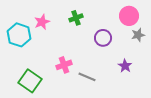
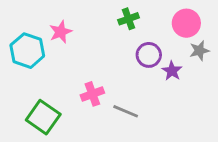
green cross: (76, 18) -> (129, 19), moved
purple star: (125, 66) -> (172, 71), moved

